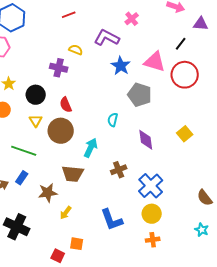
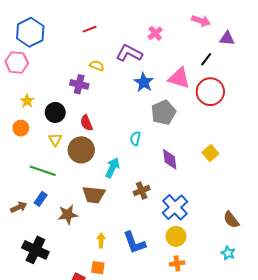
gray pentagon: (140, 95) -> (163, 112), turned 30
yellow arrow: (66, 213) -> (101, 241), moved, turned 144

